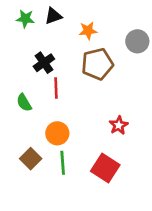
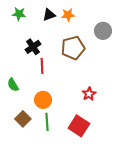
black triangle: (53, 16) -> (49, 15), moved
orange star: (88, 31) -> (68, 15), moved
green semicircle: (24, 103) -> (13, 85), moved

